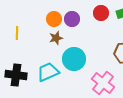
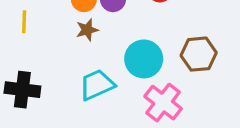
cyan circle: (74, 59) -> (144, 59), moved
cyan trapezoid: (48, 72) -> (97, 85), moved

